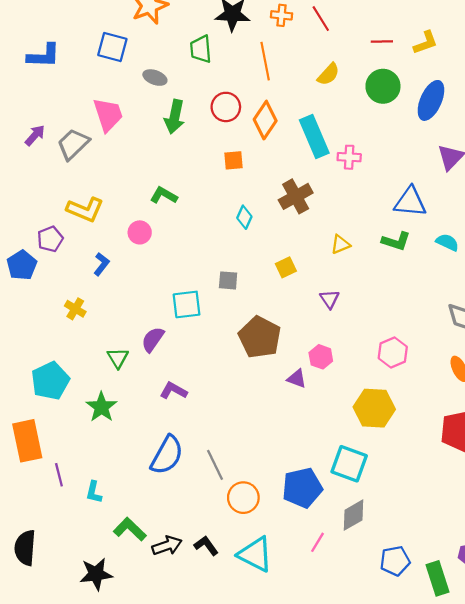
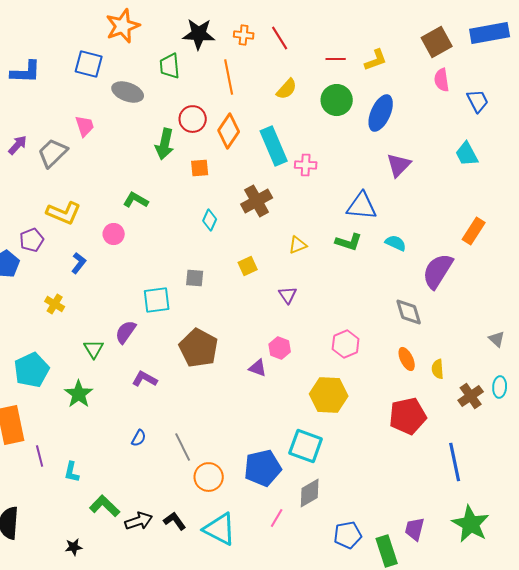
gray ellipse: (155, 78) -> (128, 92), size x1.4
pink trapezoid: (108, 115) -> (85, 126), size x0.7
green arrow: (175, 117) -> (165, 144), moved
brown pentagon: (260, 337) -> (199, 348), moved
blue semicircle: (167, 455) -> (139, 438), size x0.5
black star: (96, 574) -> (74, 547), size x0.6

